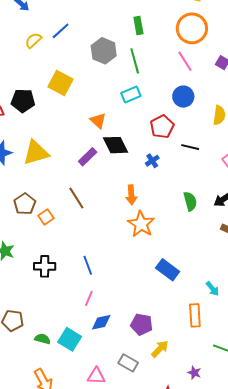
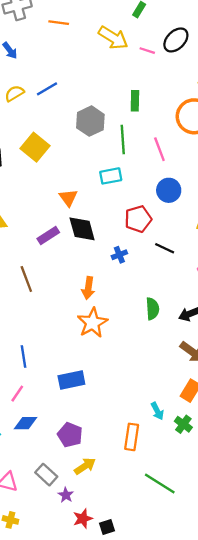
pink line: (185, 61) -> (159, 149), moved
blue rectangle: (168, 270) -> (71, 380), moved, turned -60
purple star: (194, 373) -> (66, 495), moved

